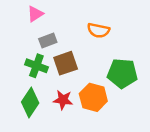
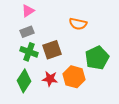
gray rectangle: (48, 40) -> (27, 32), moved
green pentagon: (122, 73) -> (97, 58), turned -30

